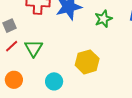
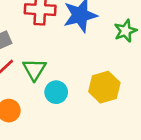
cyan circle: (54, 81) -> (56, 92), moved

